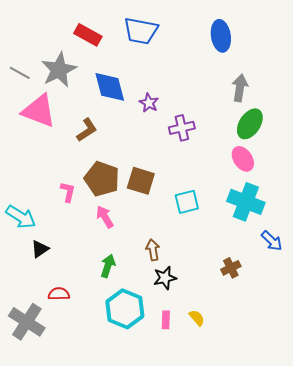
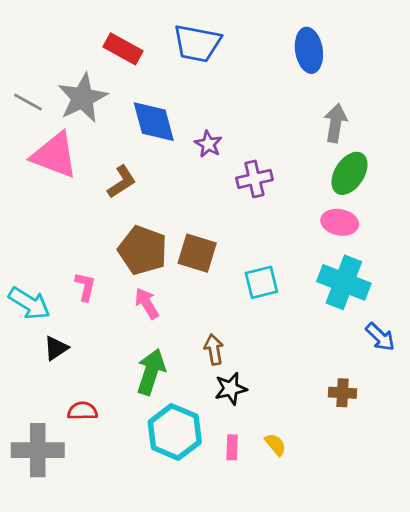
pink ellipse: (243, 159) -> (340, 222), turned -45
pink L-shape: (68, 192) -> (85, 287), moved
green arrow: (108, 266) -> (151, 372), size x1.4
brown cross: (231, 268) -> (342, 393), moved, turned 30
gray cross: (27, 322) -> (38, 450), turned -33

